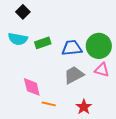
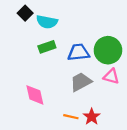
cyan semicircle: (18, 39) -> (47, 22), moved
orange line: (49, 104) -> (71, 117), moved

